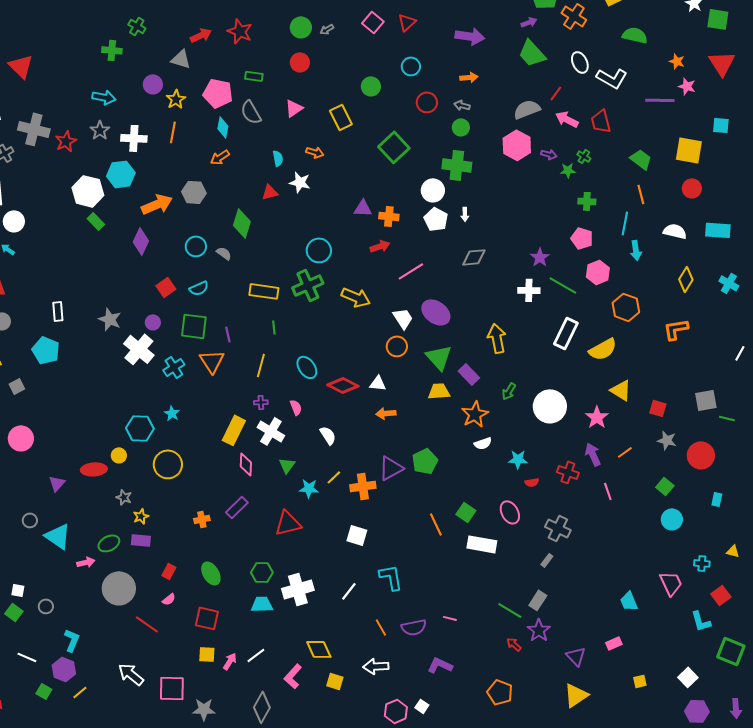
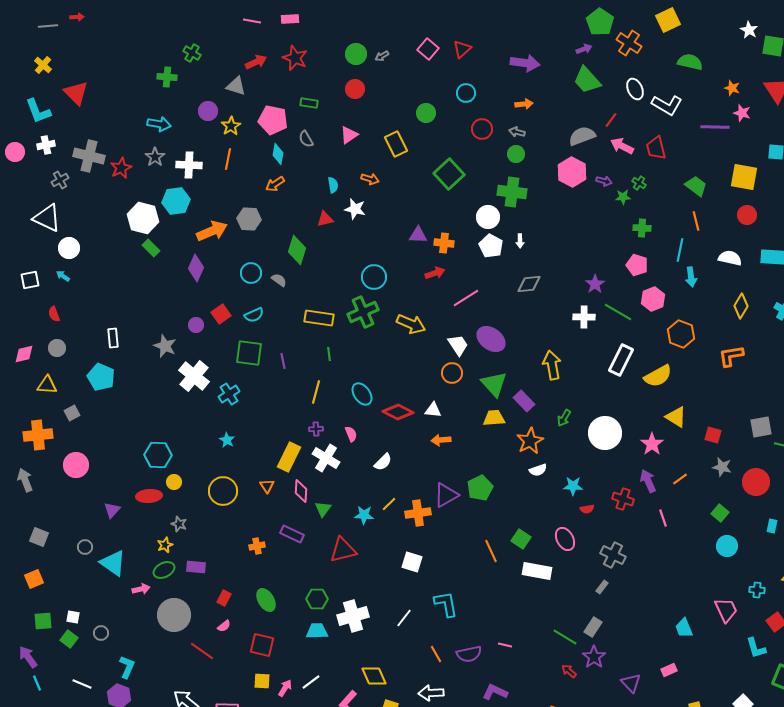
gray semicircle: (251, 112) -> (306, 139), size x0.7
purple circle: (153, 322) -> (196, 325), moved
orange triangle: (212, 361) -> (267, 486), moved, size x0.6
cyan hexagon: (140, 428) -> (158, 455), moved
white semicircle: (328, 435) -> (383, 462), turned 78
green triangle: (287, 465) -> (323, 509), moved
purple rectangle: (237, 507) -> (292, 534), turned 70
yellow star: (141, 516) -> (165, 545), moved

